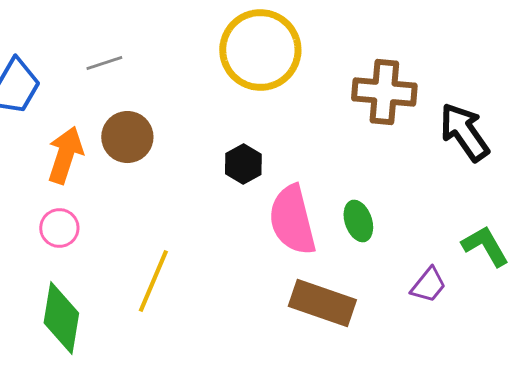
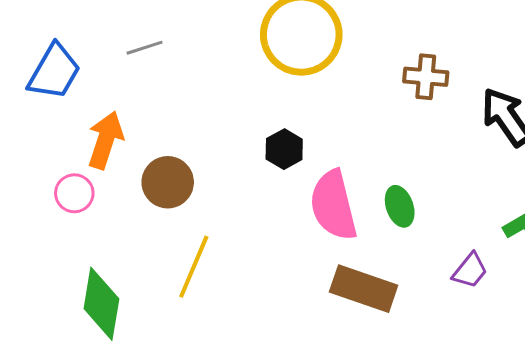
brown cross: (384, 92) -> (426, 77), size x0.7
brown circle: (127, 137) -> (168, 182), moved
pink circle: (59, 228) -> (74, 193), moved

